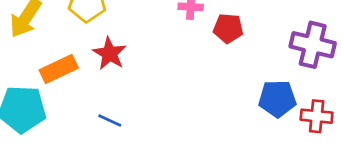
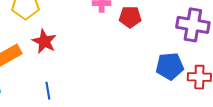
blue line: (110, 121) -> (48, 91), turned 60

